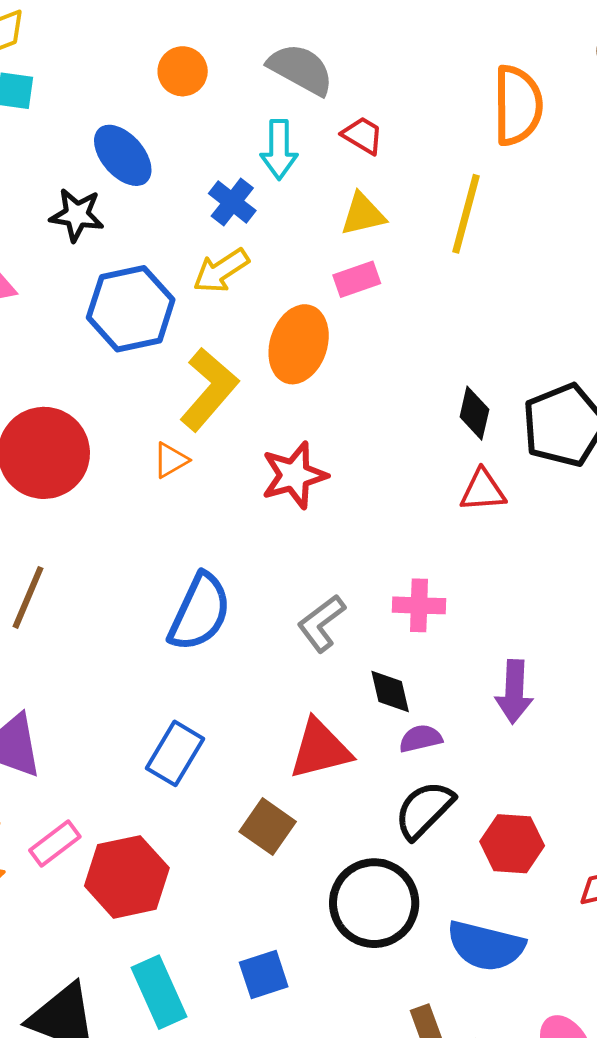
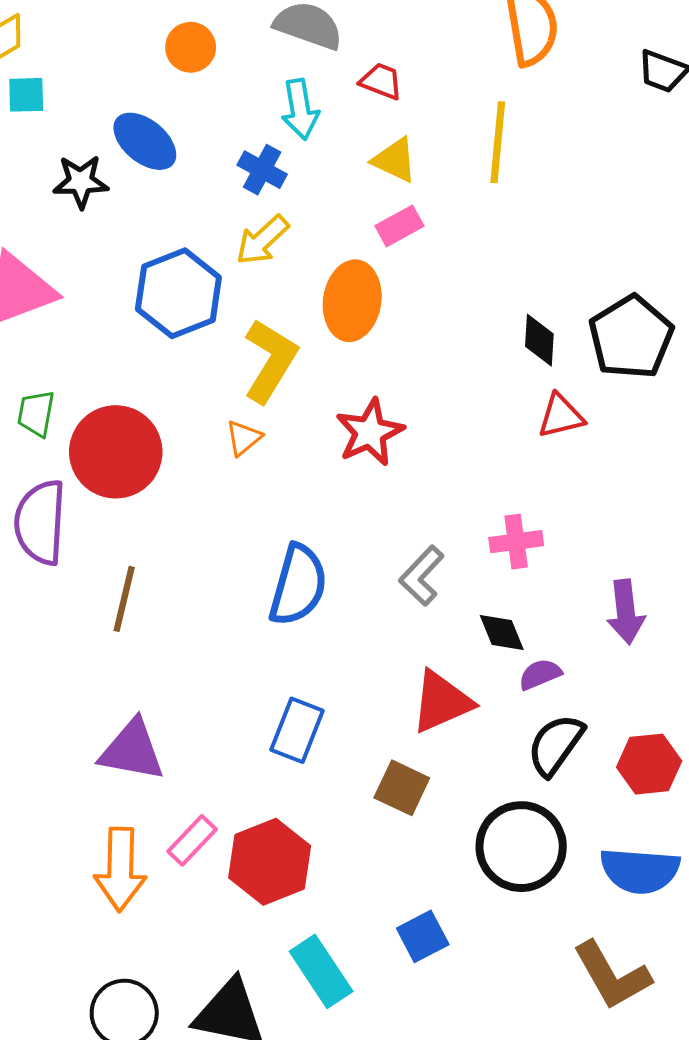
yellow triangle: (363, 214) -> (395, 160), turned 48
black star: (77, 215) -> (81, 182), moved

